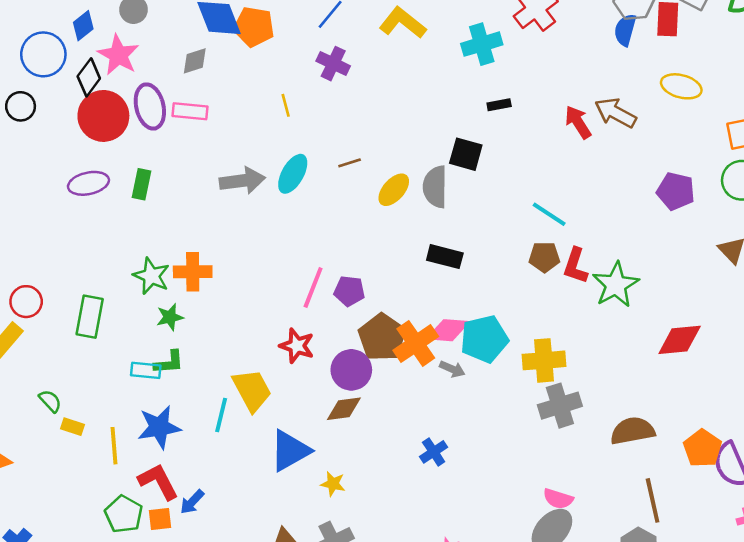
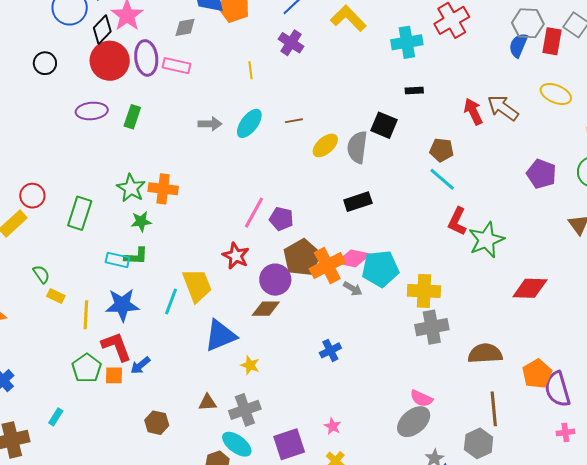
black circle: (21, 106) -> (45, 63), moved
gray arrow: (242, 181) -> (210, 124), size x0.7
black rectangle: (445, 257) -> (358, 202), turned -40
brown pentagon: (544, 257) -> (442, 150), moved

